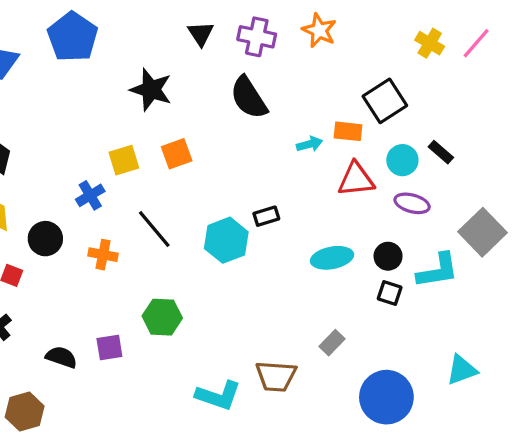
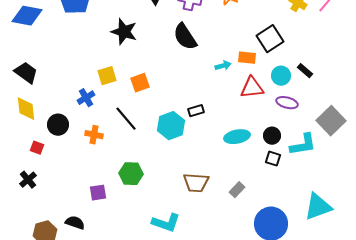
orange square: (177, 154) -> (140, 83), moved
black semicircle: (61, 357) -> (75, 223), moved
cyan triangle: (462, 370) -> (318, 207), size x1.4
brown trapezoid: (276, 376) -> (196, 183), moved

